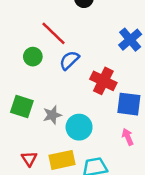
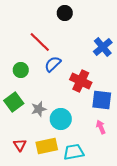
green circle: (33, 57) -> (21, 70), moved
green square: (22, 106) -> (14, 102), turned 36

